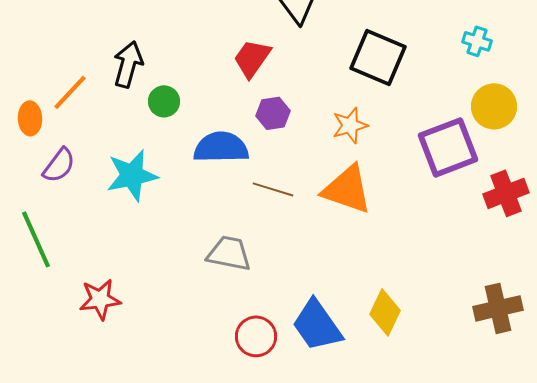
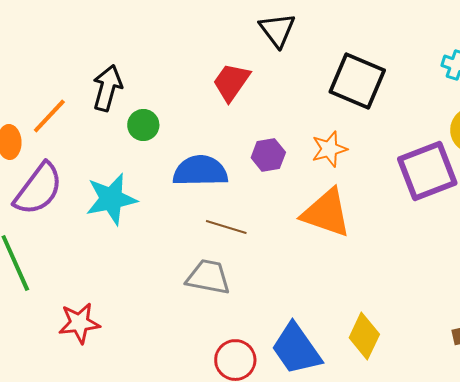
purple hexagon: (273, 113) -> (268, 155), moved
purple semicircle: (59, 165) -> (38, 189), size x1.5
brown line: (273, 189) -> (226, 227), moved

